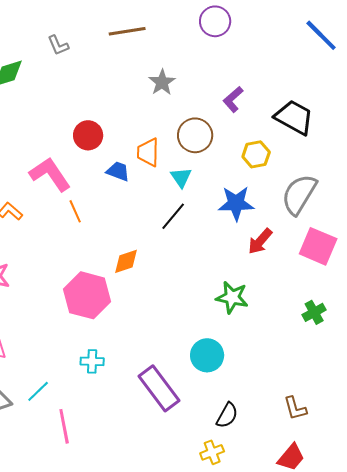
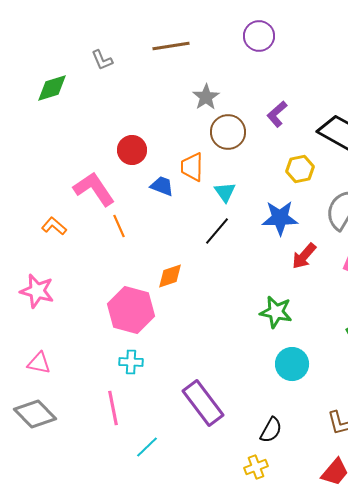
brown circle: (195, 135) -> (228, 132), moved
cyan circle: (207, 355) -> (292, 364), moved
cyan cross: (92, 361) -> (131, 362), moved
cyan line: (38, 391) -> (147, 447), moved
pink line: (64, 426) -> (113, 408), moved

